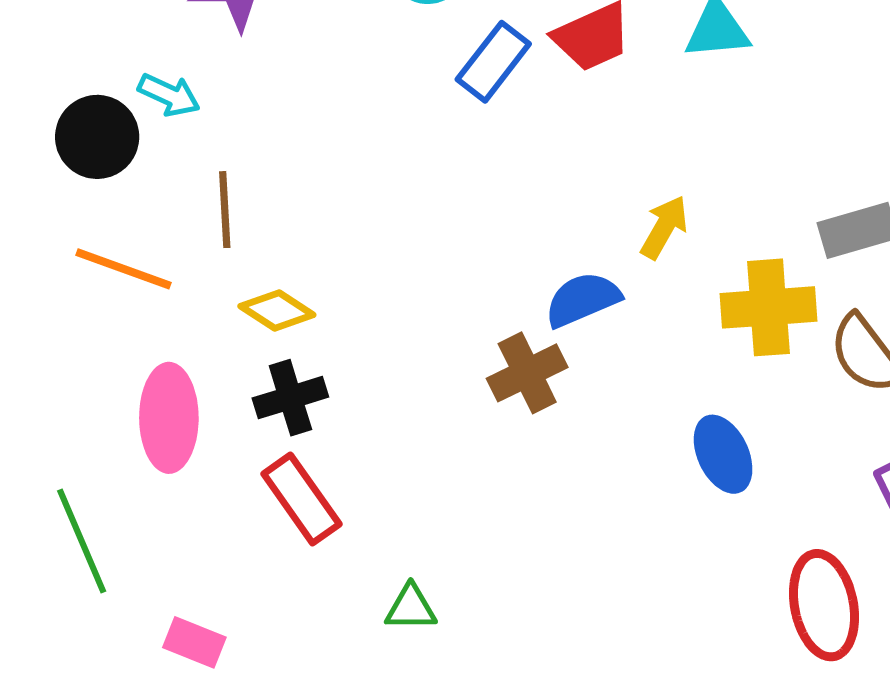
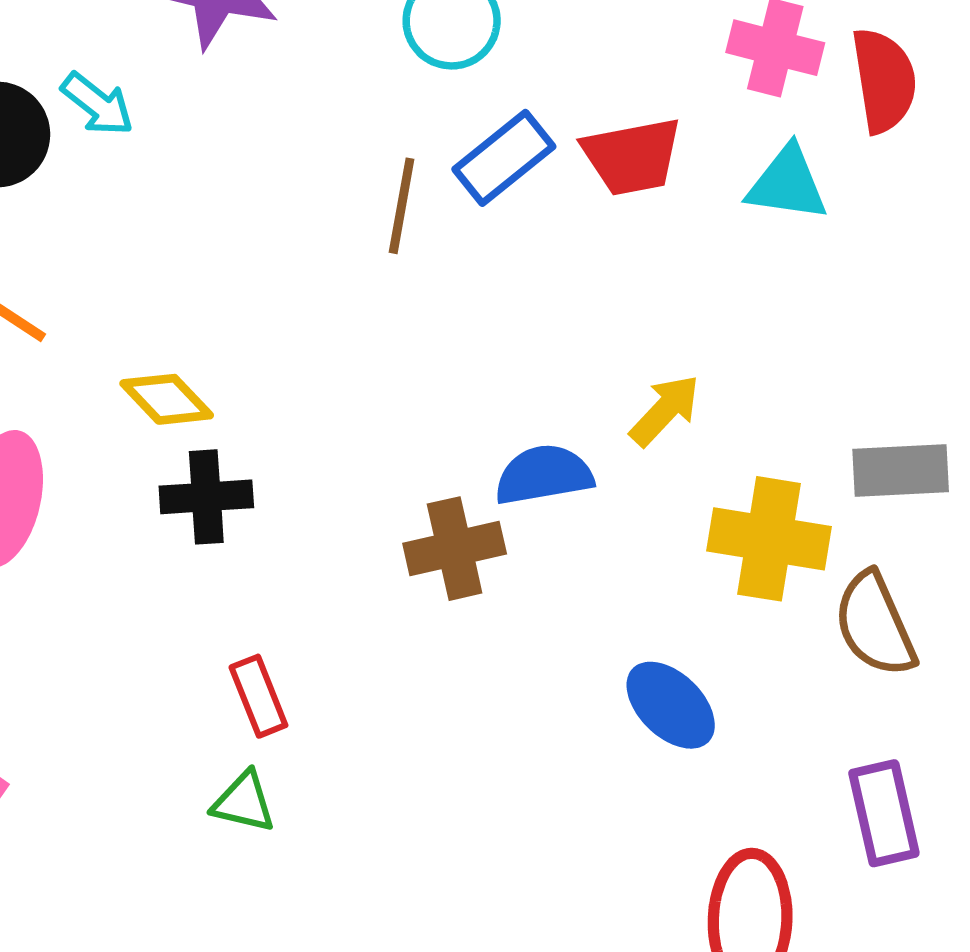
brown line: (225, 210) -> (402, 206), moved
black cross: (290, 398) -> (206, 497), moved
blue ellipse: (723, 454) -> (671, 705), turned -34
red rectangle: (301, 499) -> (258, 696), moved, size x0.7

